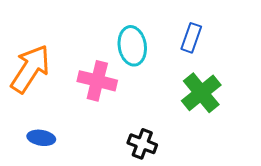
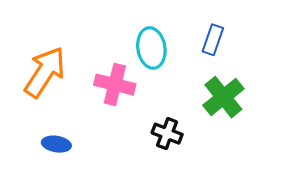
black cross: (142, 144) -> (167, 134), moved

